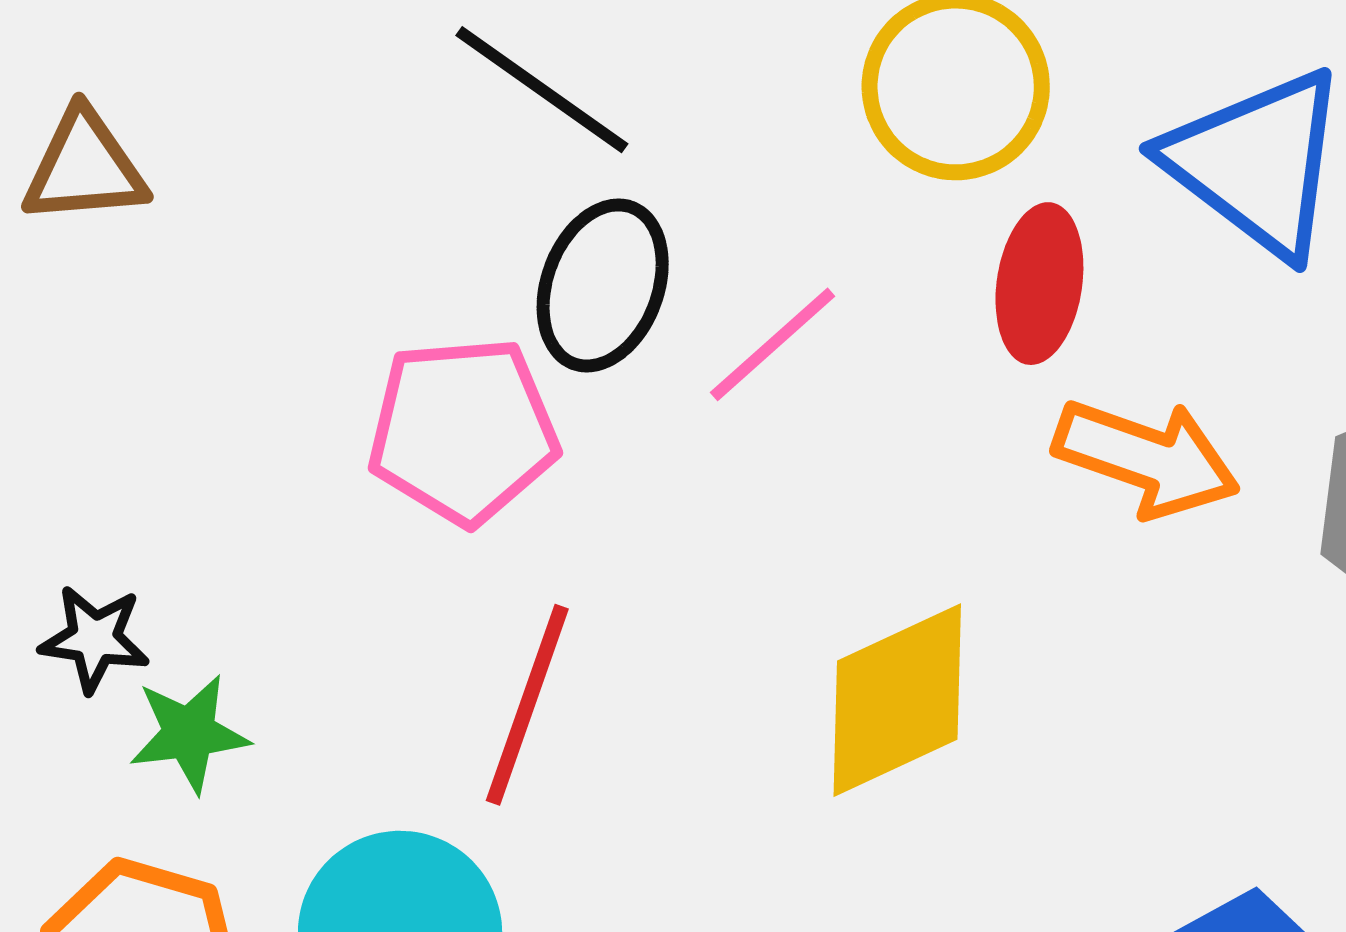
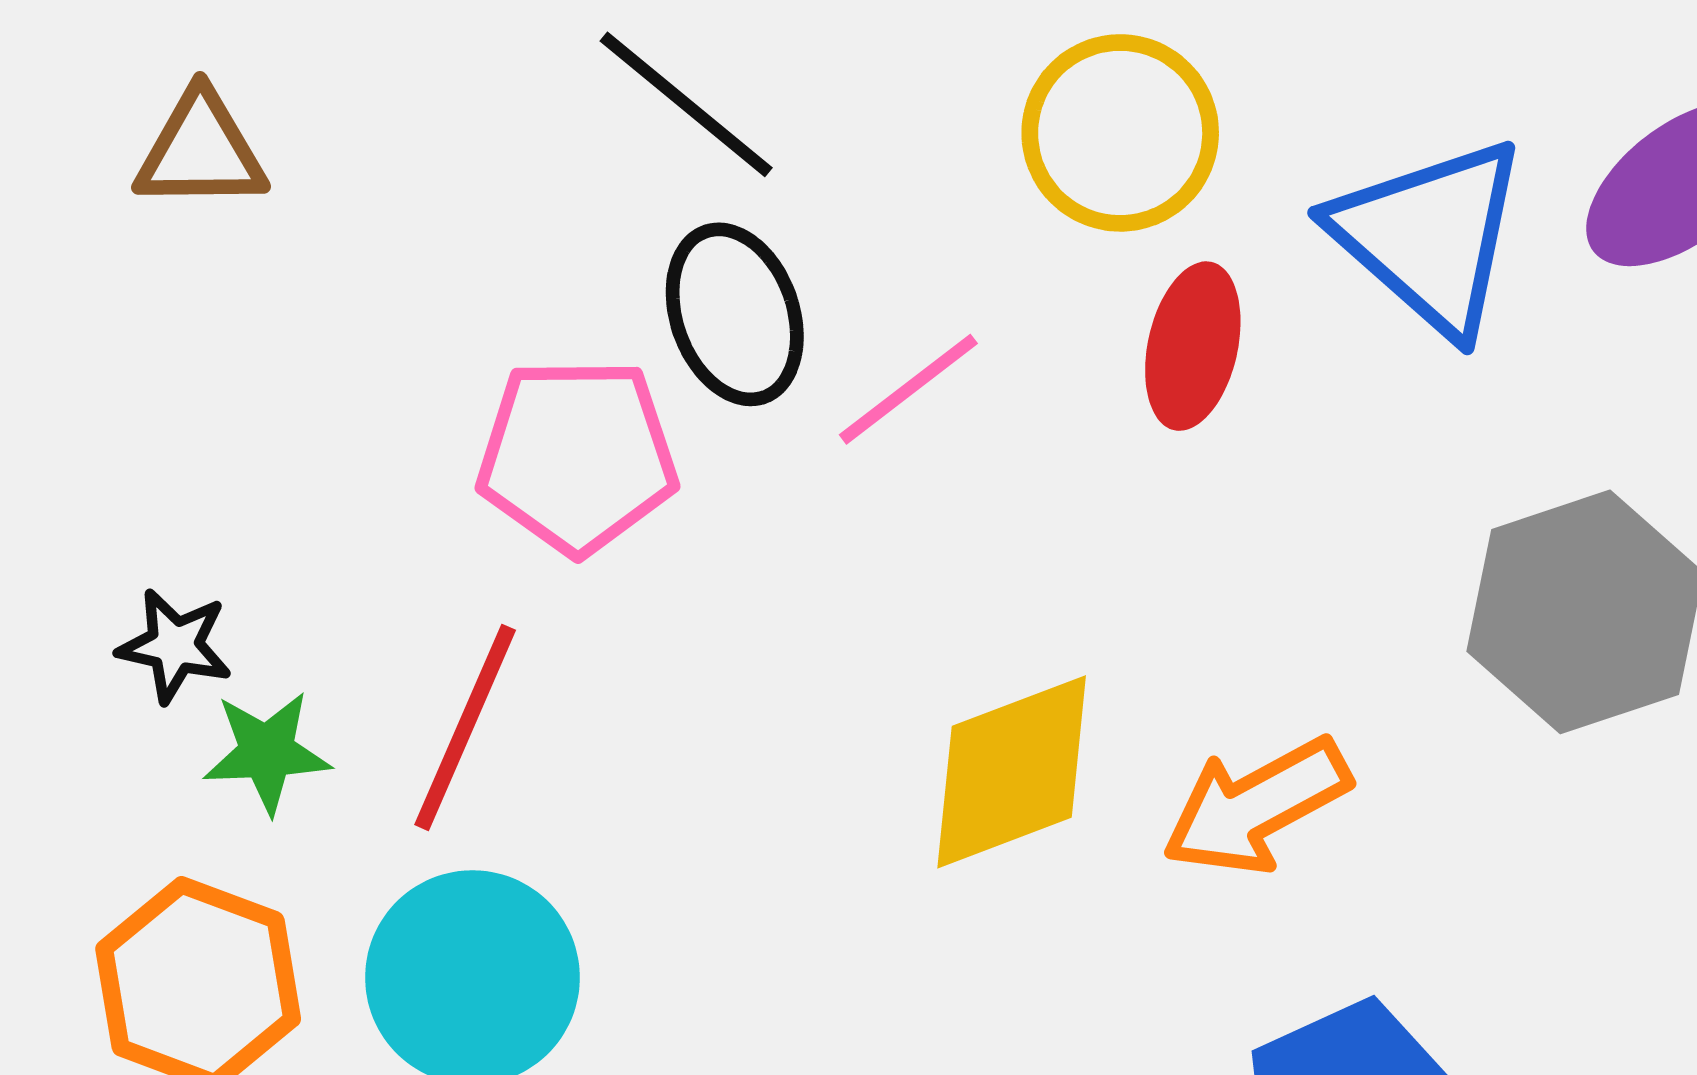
black ellipse: (603, 285) -> (735, 314), turned -44
orange arrow: (1147, 458) -> (1256, 806), moved, turned 128
red line: (527, 705) -> (465, 727), moved

